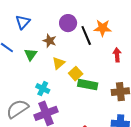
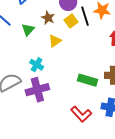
yellow square: (76, 74) -> (71, 21), moved
green rectangle: (88, 85) -> (87, 80), moved

